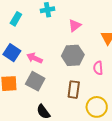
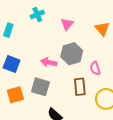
pink arrow: (35, 58) -> (49, 62), moved
pink semicircle: (98, 68) -> (95, 68), moved

